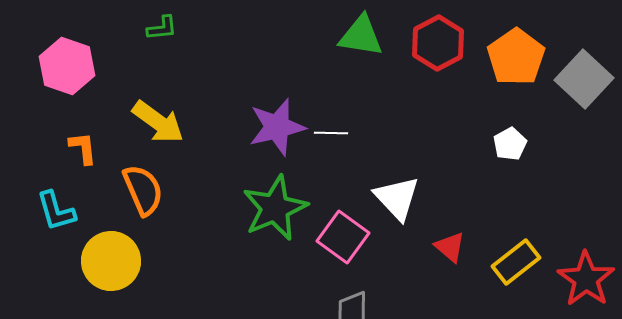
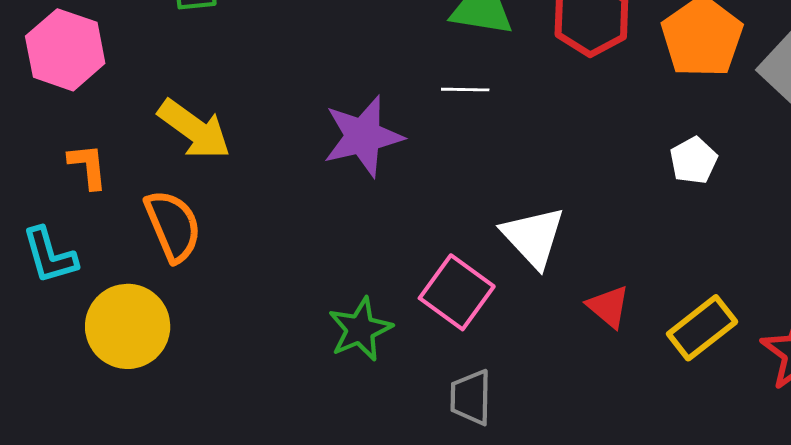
white line: (331, 133) -> (465, 90), moved
green star: (275, 208) -> (360, 329), moved, size x0.7

